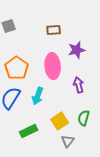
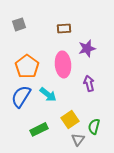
cyan arrow: (38, 96) -> (48, 94), turned -72
green semicircle: (84, 118) -> (94, 126), moved

